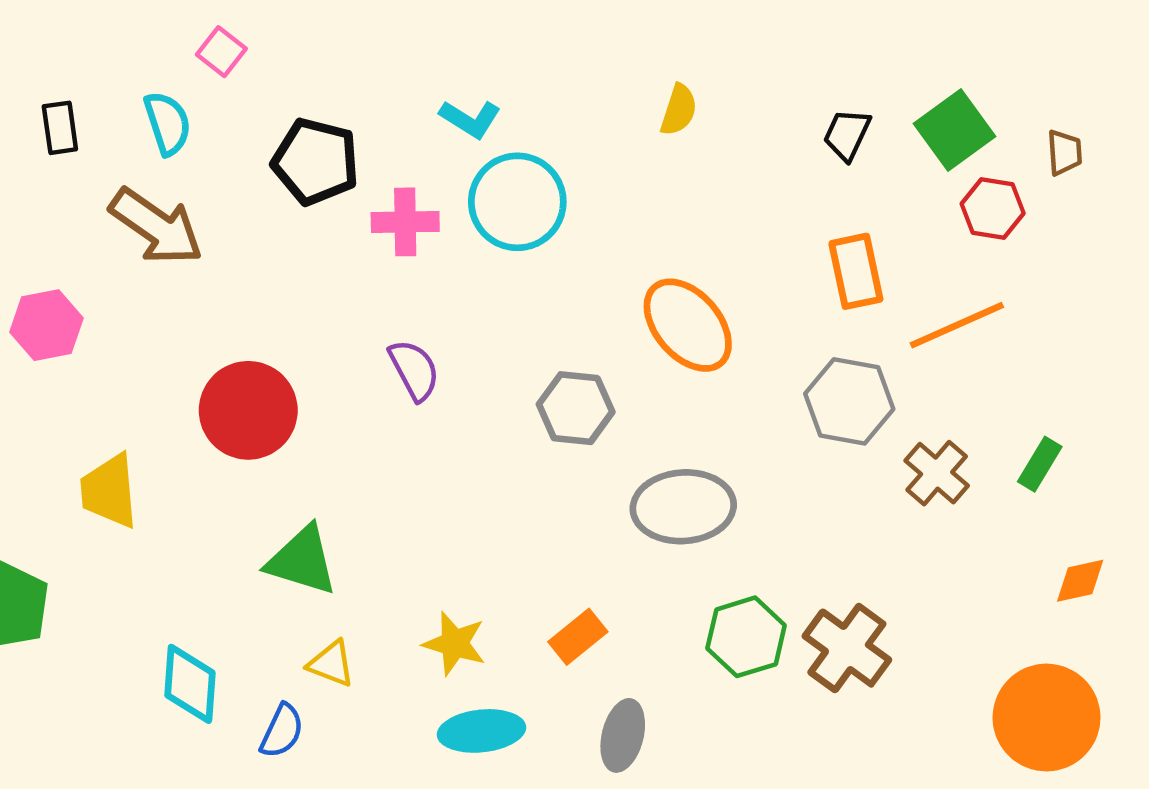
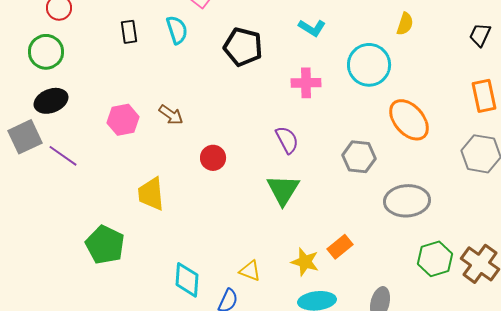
cyan circle: (517, 202) -> (369, 65), moved
pink cross: (405, 222) -> (306, 83), moved
brown arrow: (156, 226) -> (171, 115), moved, size x0.6
red circle: (248, 410) -> (213, 158), size x0.6
green triangle: (302, 561) -> (283, 190), moved, turned 45
orange rectangle: (578, 637) -> (340, 247), moved

